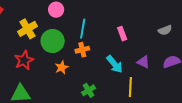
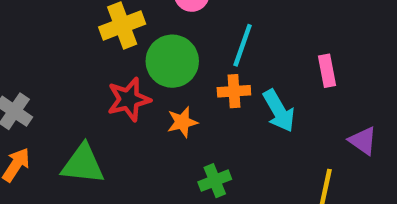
red star: (24, 60) -> (129, 99), moved
cyan arrow: (115, 64) -> (279, 111), moved
green cross: (89, 90) -> (215, 181), moved

